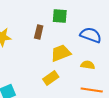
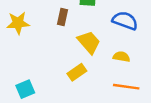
yellow trapezoid: (61, 53) -> (89, 42), turned 70

